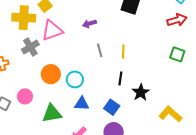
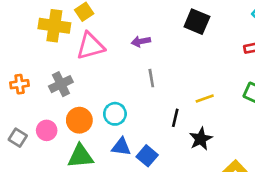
gray cross: (30, 47) -> (61, 84), moved
yellow line: (123, 52) -> (205, 99), moved, turned 64
orange circle: (51, 74) -> (79, 120), moved
blue square: (112, 107) -> (147, 156), moved

